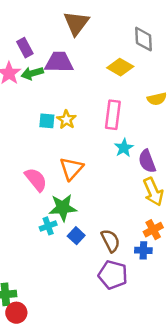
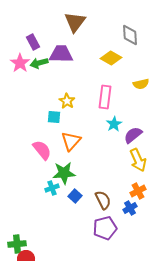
cyan square: (47, 121) -> (54, 117), moved
purple semicircle: (147, 161) -> (133, 135), turned 72
blue cross: (143, 250) -> (130, 208), turned -32
purple pentagon: (113, 275) -> (105, 228), turned -30

